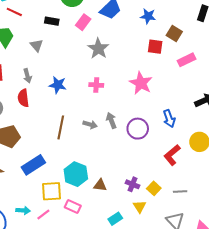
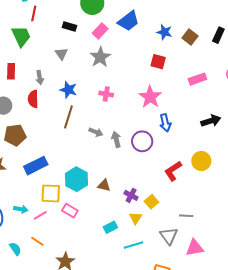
red line: (14, 12) -> (34, 13), turned 70
brown square: (174, 33) -> (190, 37), moved
gray triangle: (37, 45) -> (61, 54), moved
red square: (155, 47) -> (158, 62), moved
gray star: (98, 49) -> (100, 57), moved
blue arrow: (169, 119) -> (165, 123), moved
gray arrow: (111, 120) -> (116, 139), moved
brown line: (61, 127) -> (68, 117), moved
brown triangle: (100, 185) -> (104, 185), moved
gray line: (180, 191) -> (186, 216), moved

